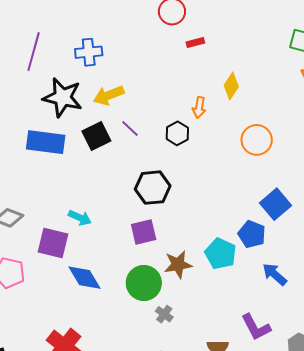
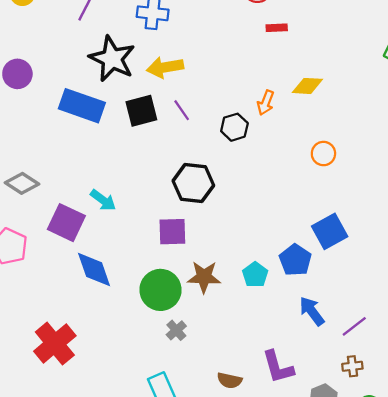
yellow diamond: (231, 86) -> (307, 86), turned 48
orange circle: (257, 140) -> (323, 154), size x0.7
cyan pentagon: (221, 254) -> (255, 275), size x0.7

